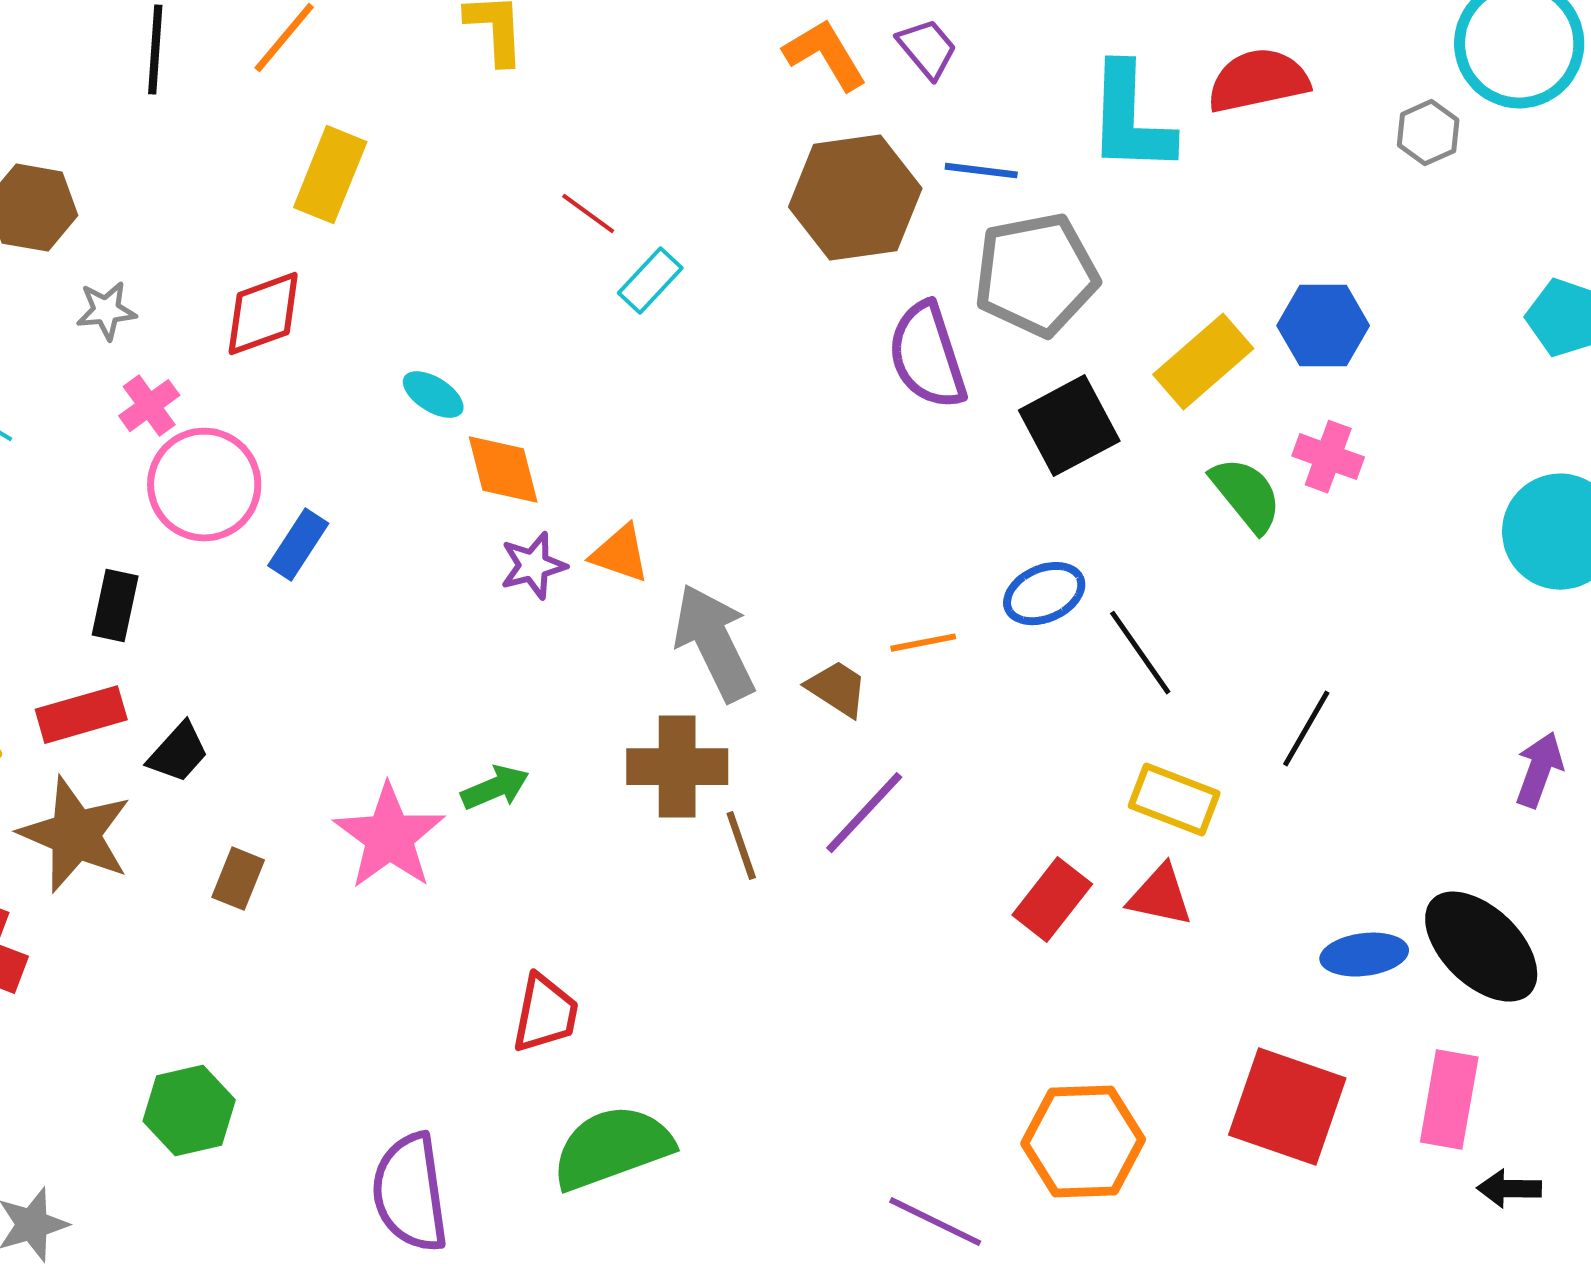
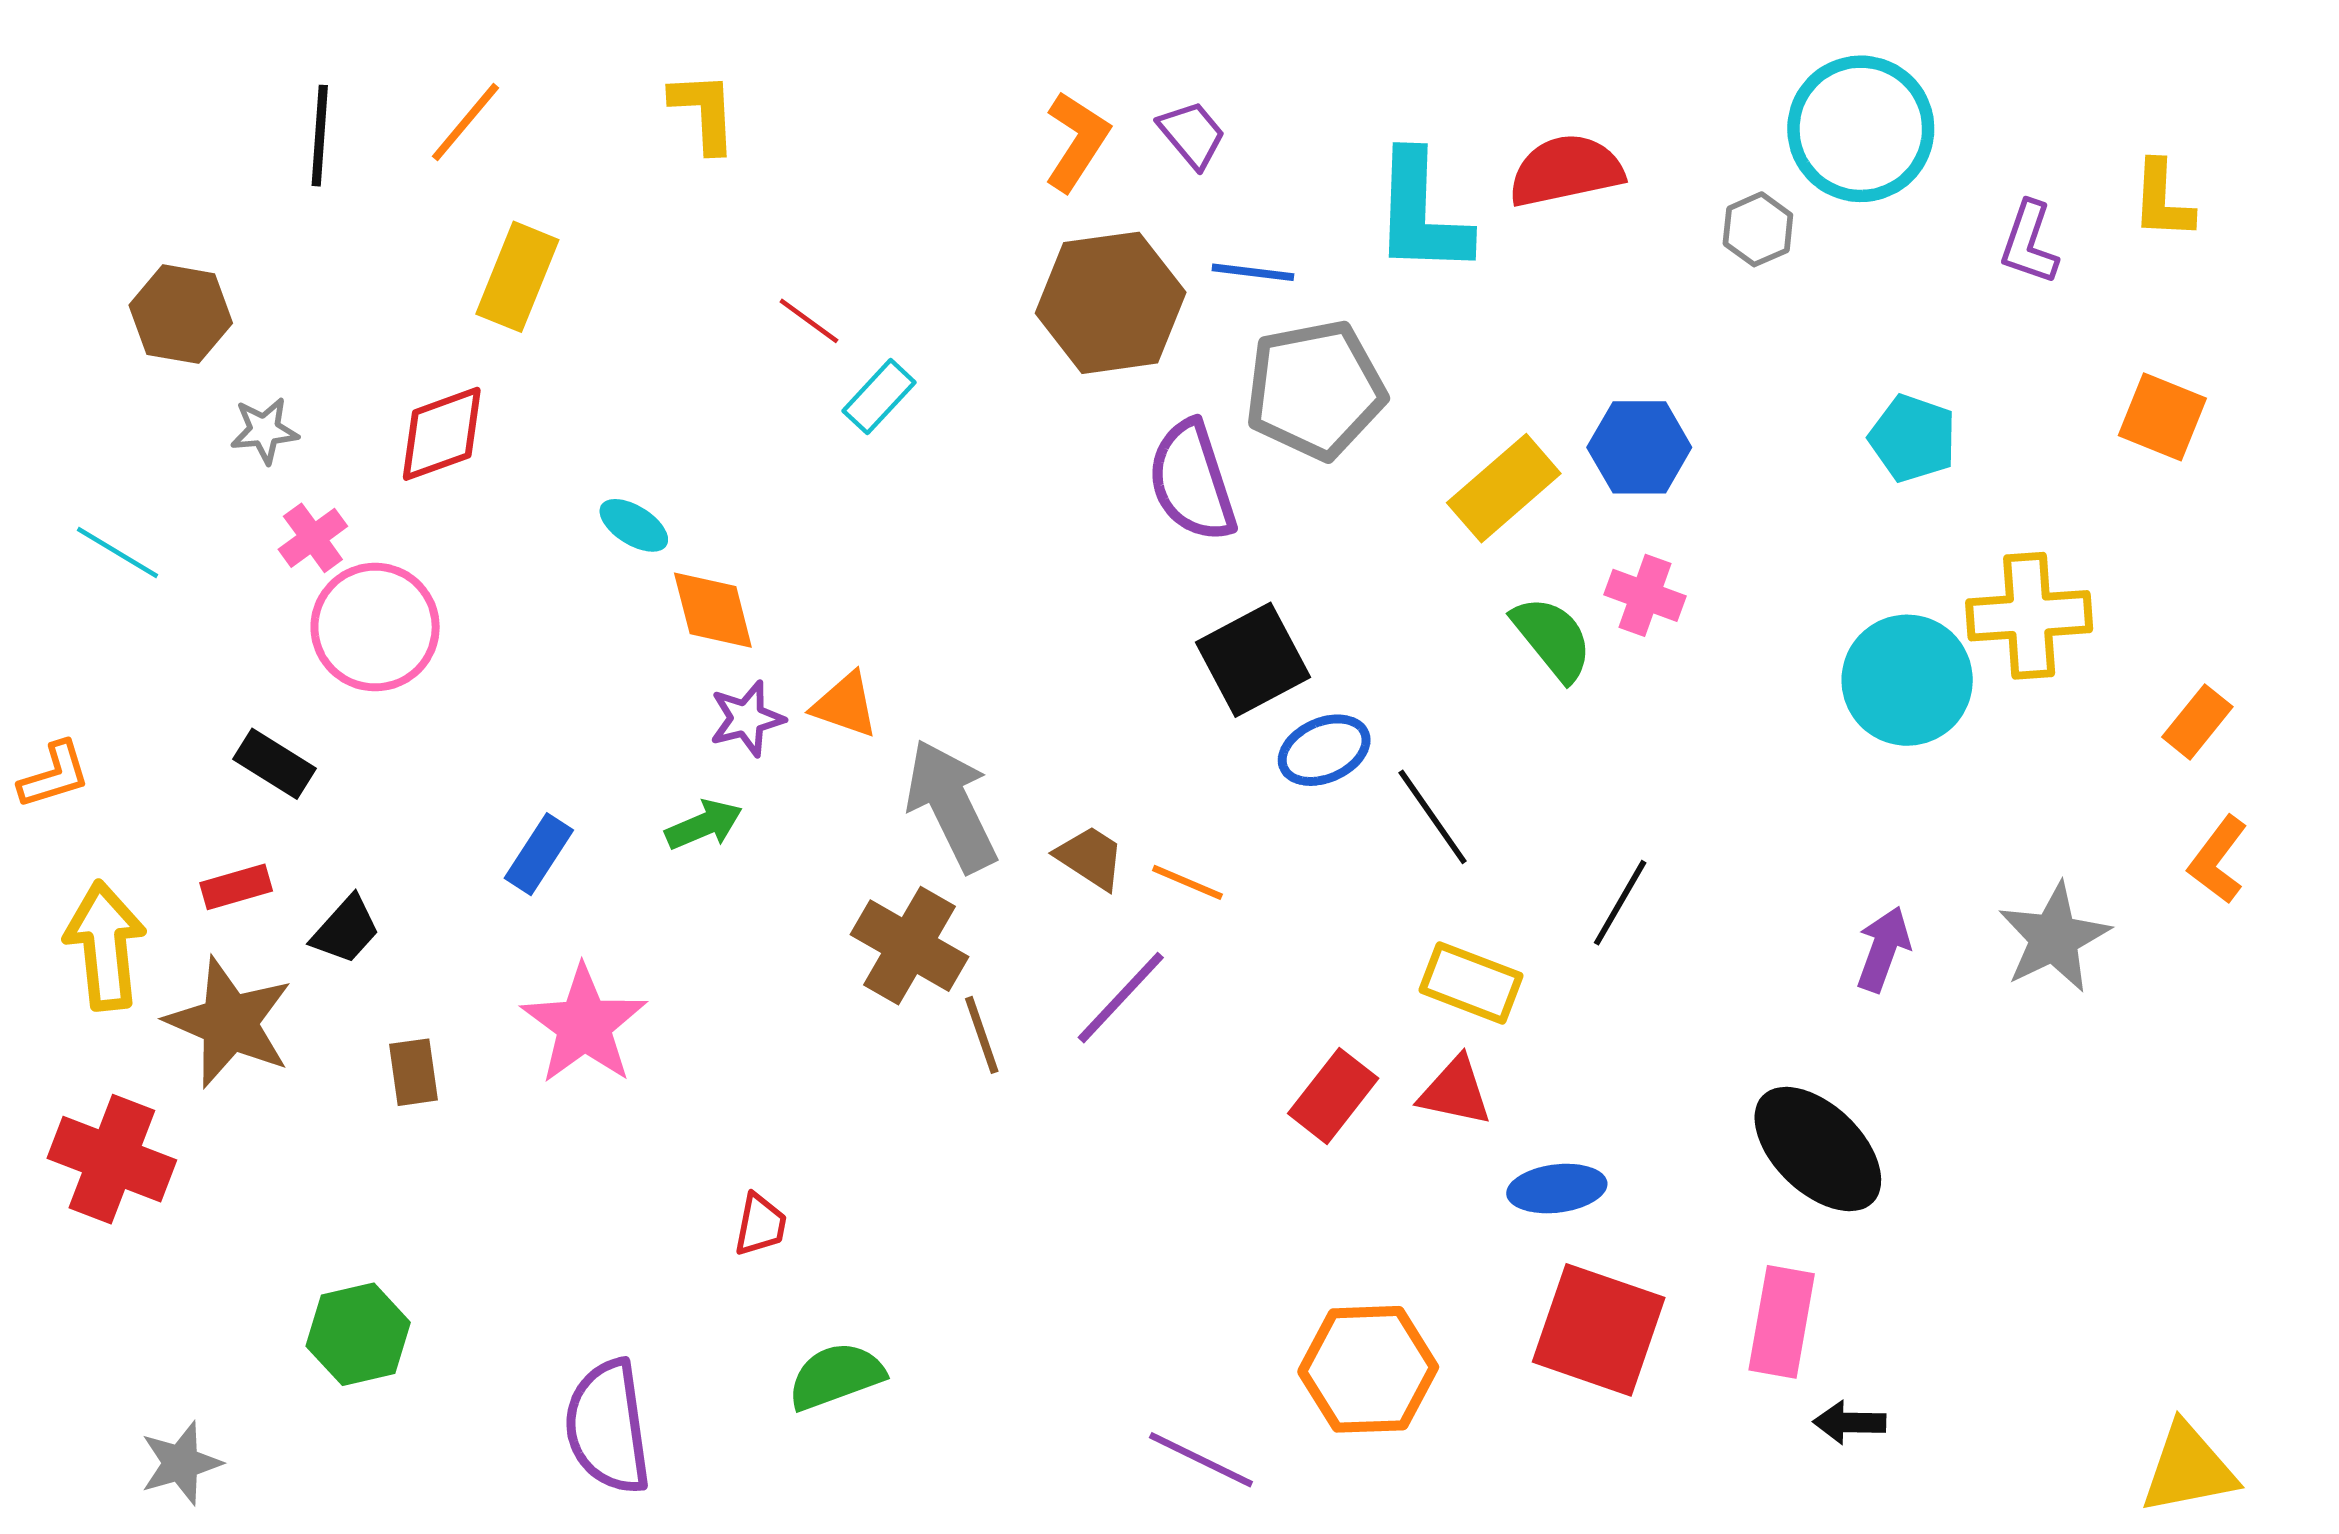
orange L-shape: (825, 55) -> (1077, 141), turned 64
black square: (1069, 426) -> (1253, 660), moved
blue rectangle: (298, 545) -> (539, 854), moved
black rectangle: (115, 606) -> (275, 764), turned -70
orange line: (923, 643) -> (1187, 882), moved, turned 34
red rectangle: (81, 715) -> (236, 887), size x0.7
brown cross: (677, 767) -> (909, 946), turned 30
green arrow: (495, 788) -> (704, 825), moved
brown rectangle: (238, 879) -> (414, 1072), turned -30
blue ellipse: (1364, 955) -> (1557, 1189), moved
red trapezoid: (545, 1014) -> (760, 1225), size x0.7
green semicircle: (612, 1148) -> (836, 1376), size x0.7

